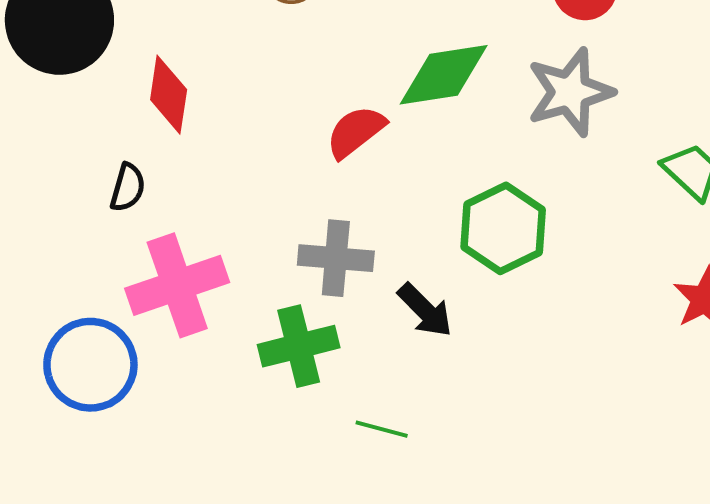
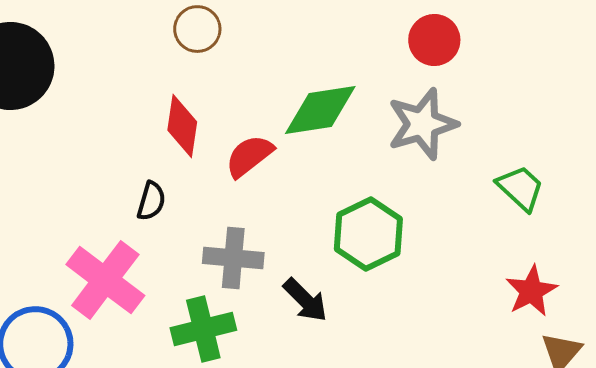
red diamond: (169, 95) -> (182, 126), moved
black semicircle: (128, 187) -> (151, 201), moved
pink cross: (177, 285) -> (105, 280), turned -34

